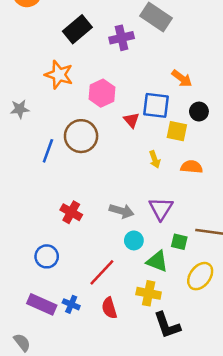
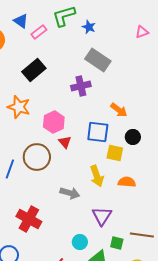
purple cross: (122, 38) -> (81, 86), moved
red triangle: (131, 120) -> (65, 142), moved
yellow arrow: (155, 159) -> (97, 176), size x1.5
gray arrow: (122, 211) -> (70, 193), moved
red cross: (71, 212) -> (29, 219), size x1.4

